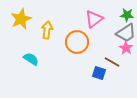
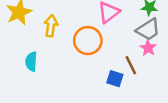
cyan semicircle: (31, 59) -> (31, 61), turned -119
brown line: (112, 62) -> (131, 65), turned 35

